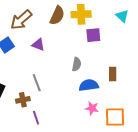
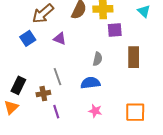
brown rectangle: (113, 74) -> (134, 57), moved, size x1.5
blue semicircle: (89, 85) -> (90, 83), moved
pink star: (92, 108) -> (95, 111), moved

